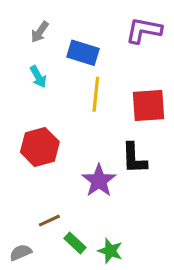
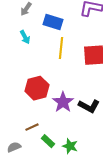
red hexagon: (40, 147) -> (37, 88), moved
black L-shape: (134, 158) -> (89, 106), moved, turned -60

